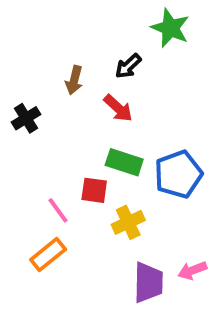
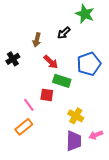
red arrow: (118, 108) -> (51, 62), moved
blue pentagon: (178, 174) -> (89, 64), moved
yellow cross: (128, 222) -> (76, 116), moved, turned -35

